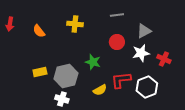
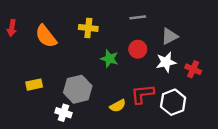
orange semicircle: (39, 31) -> (46, 36), size x1.5
green star: (93, 62) -> (110, 59), moved
yellow rectangle: (40, 72) -> (34, 85), moved
white cross: (62, 99) -> (64, 113), moved

